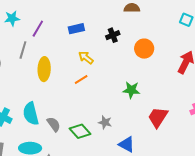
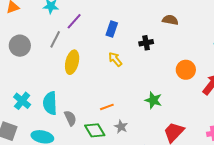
blue rectangle: (76, 29) -> (112, 29), turned -70
orange circle: (144, 49) -> (186, 70), moved
orange line: (81, 80) -> (107, 107), moved

